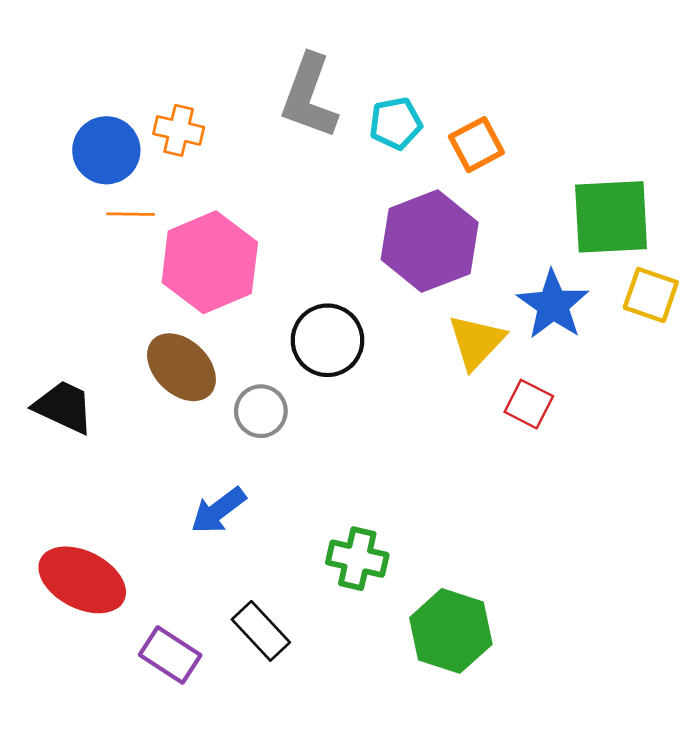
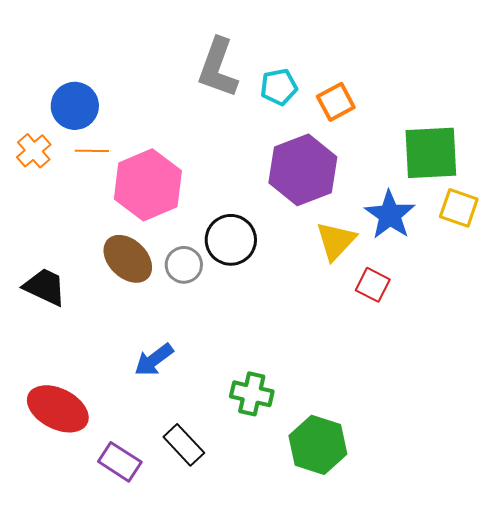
orange cross: (179, 130) -> (34, 151), moved, turned 36
gray circle: (261, 411) -> (184, 265), moved

